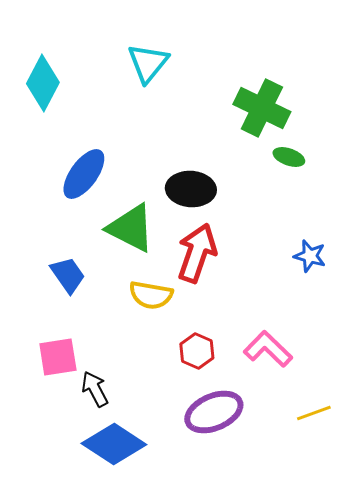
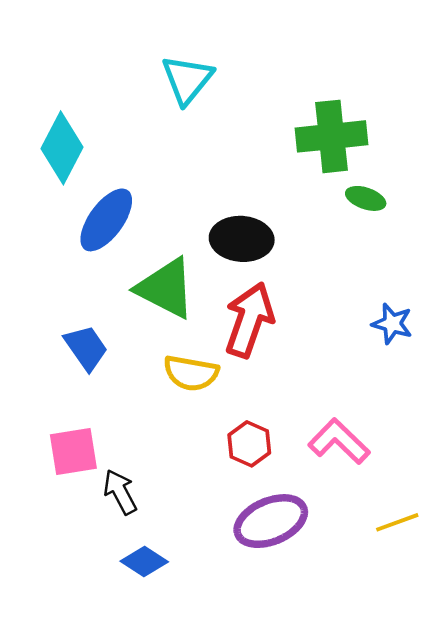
cyan diamond: (43, 83) -> (62, 148), moved
green cross: (262, 108) -> (331, 136), turned -32
blue diamond: (114, 444) -> (144, 562), size x0.6

